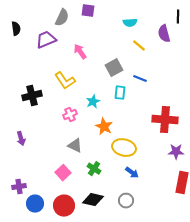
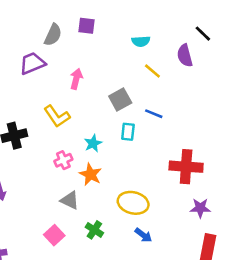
black line: (178, 17) -> (203, 34), turned -48
pink arrow: (80, 52) -> (76, 79), turned 49
orange star: (104, 127) -> (90, 174), moved

